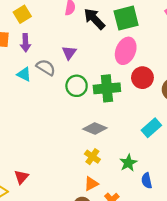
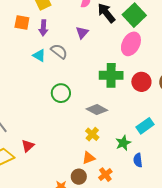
green square: (126, 18) -> (134, 15), turned -35
purple triangle: (69, 53) -> (82, 33), moved
red circle: (142, 78) -> (141, 82), moved
green circle: (77, 86) -> (61, 93), moved
cyan rectangle: (151, 128) -> (145, 126), moved

